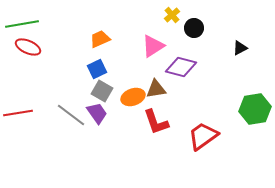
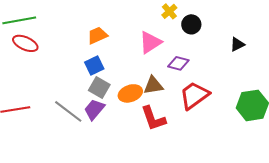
purple diamond: (181, 67) -> (178, 63), size x0.7
purple trapezoid: (97, 113) -> (94, 109), turned -105
red trapezoid: (203, 136) -> (194, 95), moved

